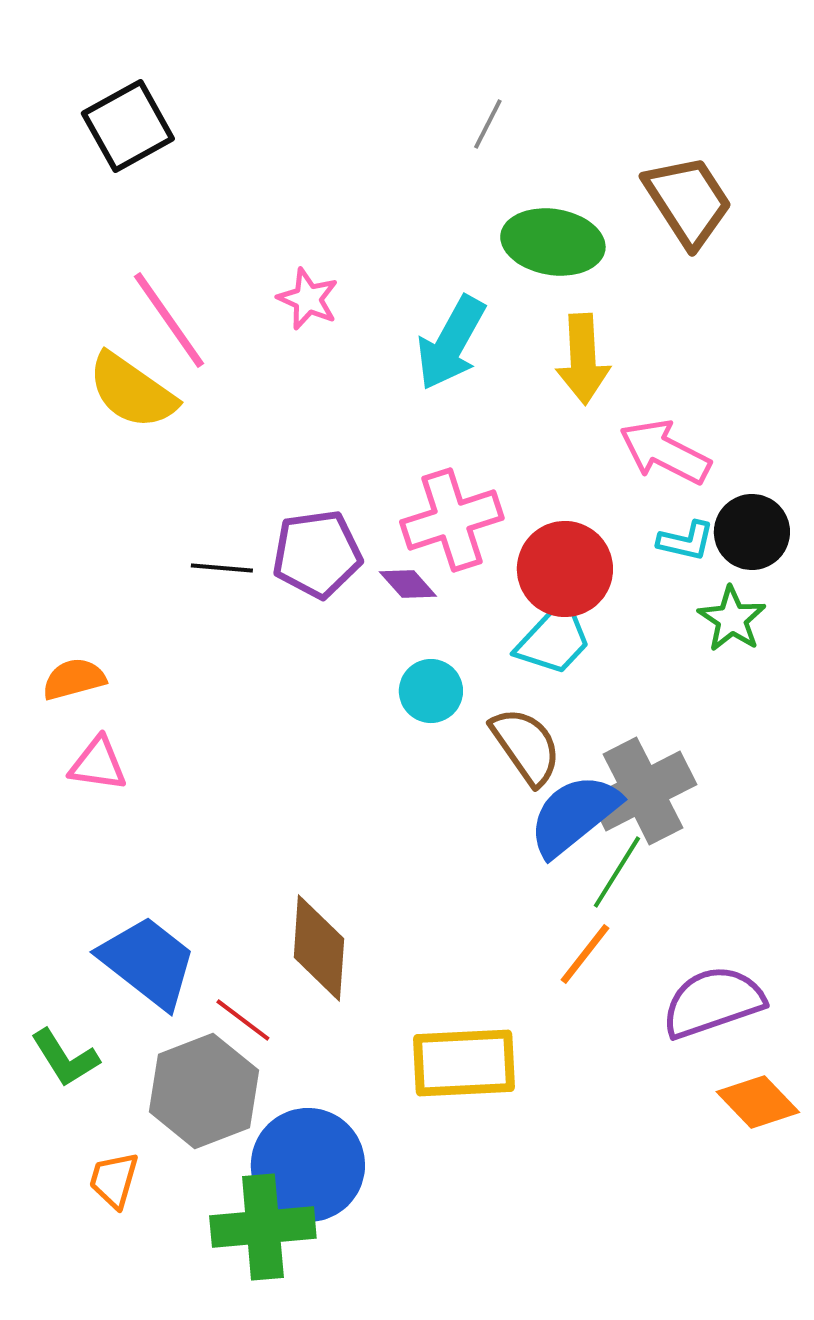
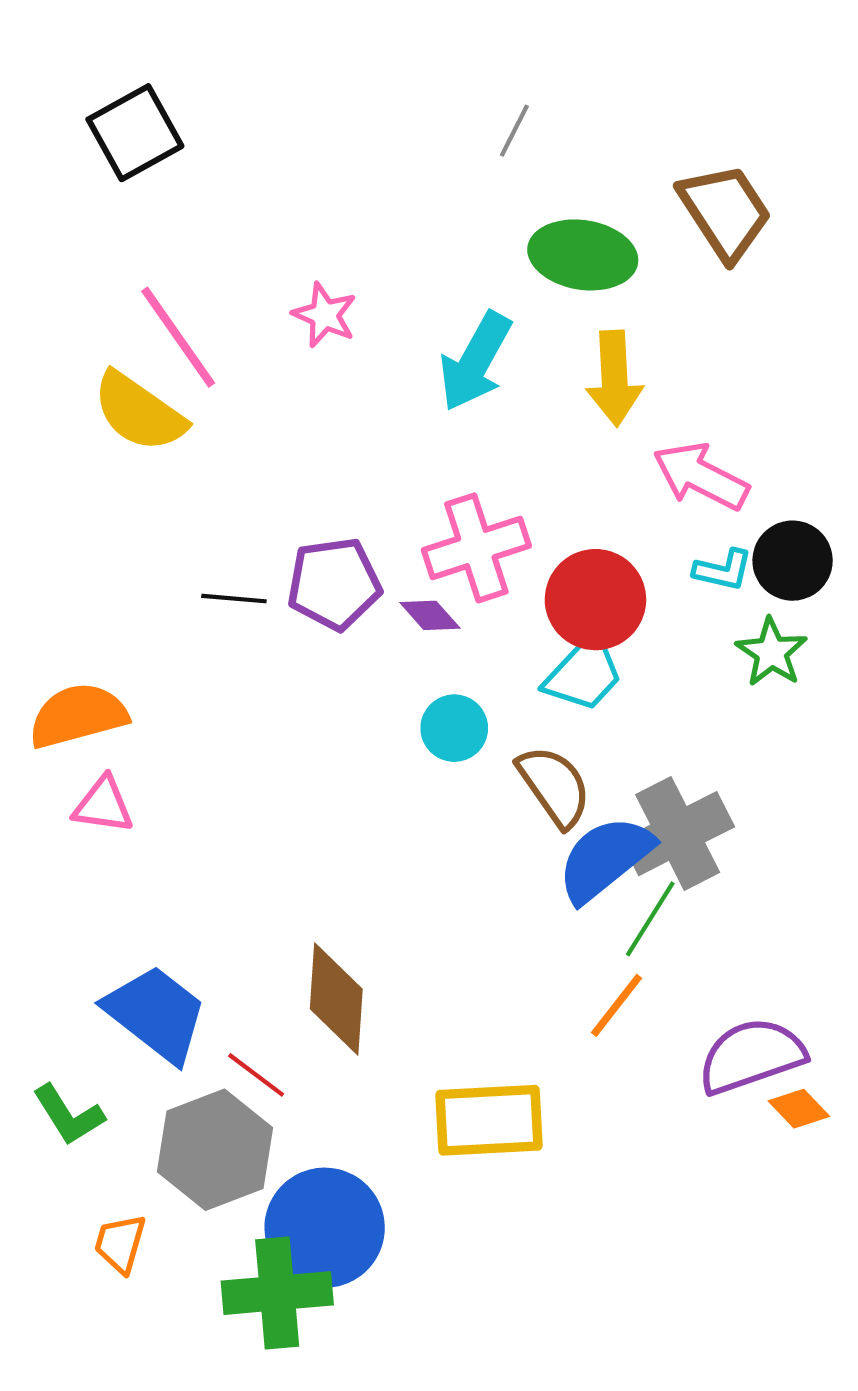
orange semicircle: (74, 679) -> (78, 716), size x1.5
orange diamond: (758, 1102) -> (799, 1109), moved, size x0.7

